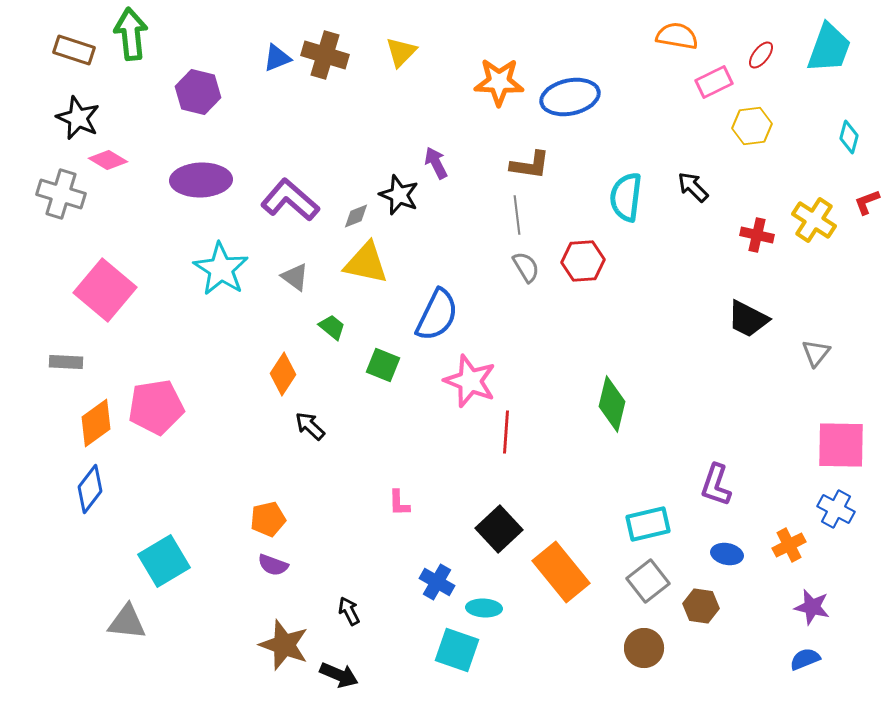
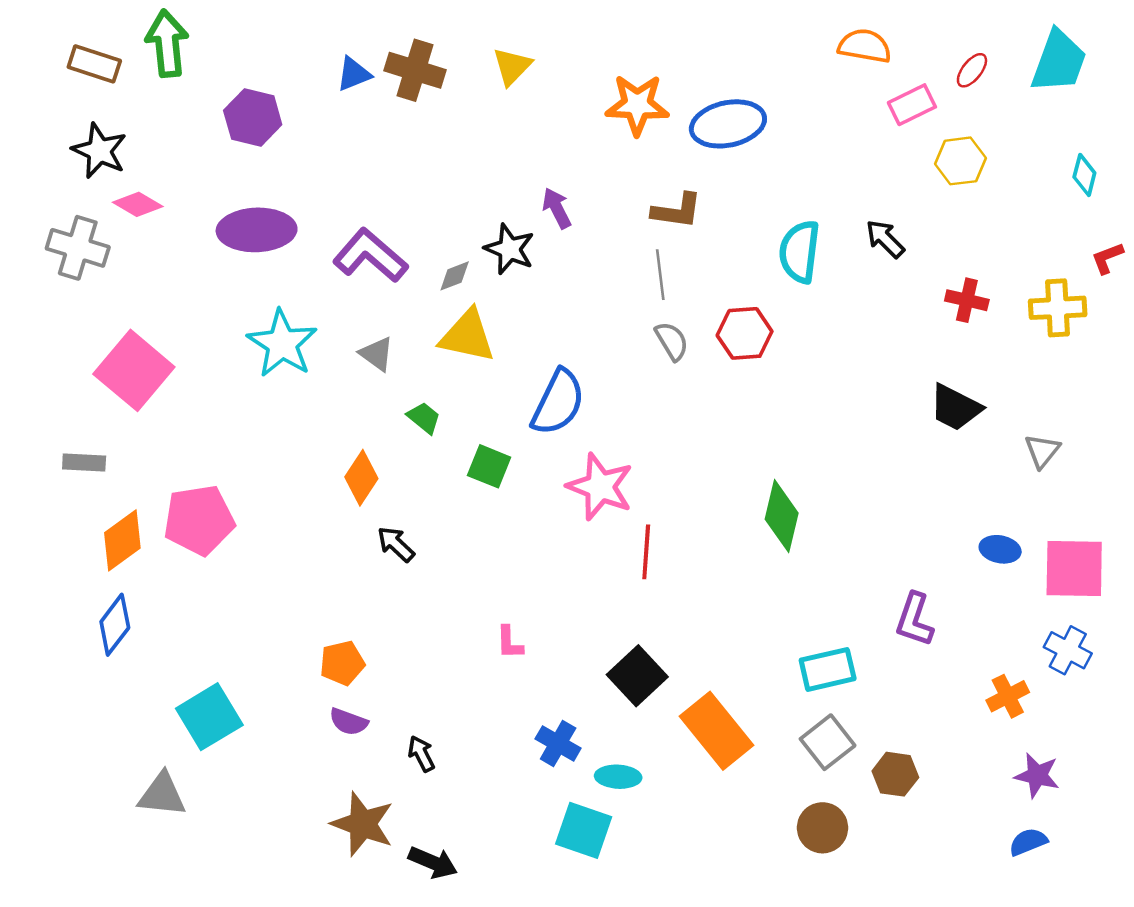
yellow cross: (814, 220) -> (1058, 308), moved, turned -36
blue ellipse: (727, 554) -> (1000, 549), moved
black arrow: (349, 611) -> (421, 754), moved

